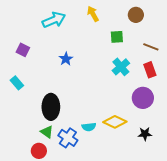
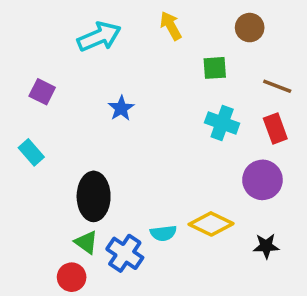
cyan cross: (121, 67) -> (222, 123), turned -30

